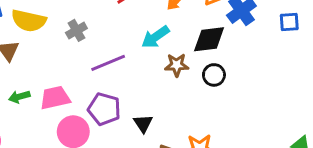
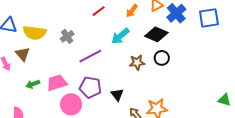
blue square: (289, 22) -> (209, 18), size x1.5
black diamond: (209, 39) -> (156, 34), turned 35
brown star: (177, 65) -> (137, 62), moved

